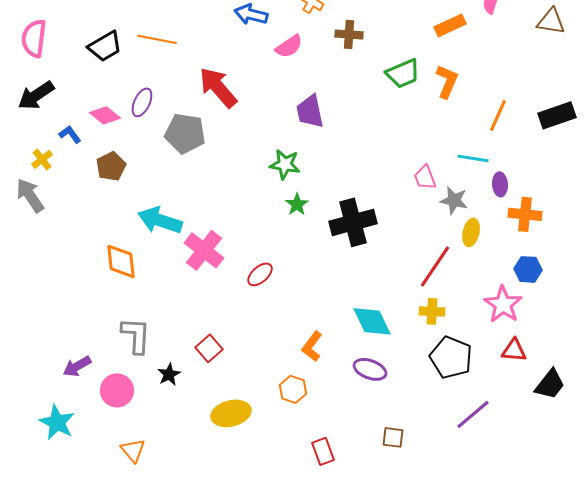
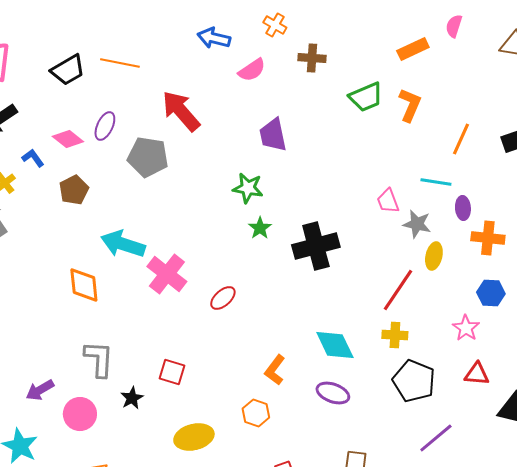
pink star: (503, 304) -> (466, 328), size x0.7
red square: (209, 348) -> (172, 372), turned -32

